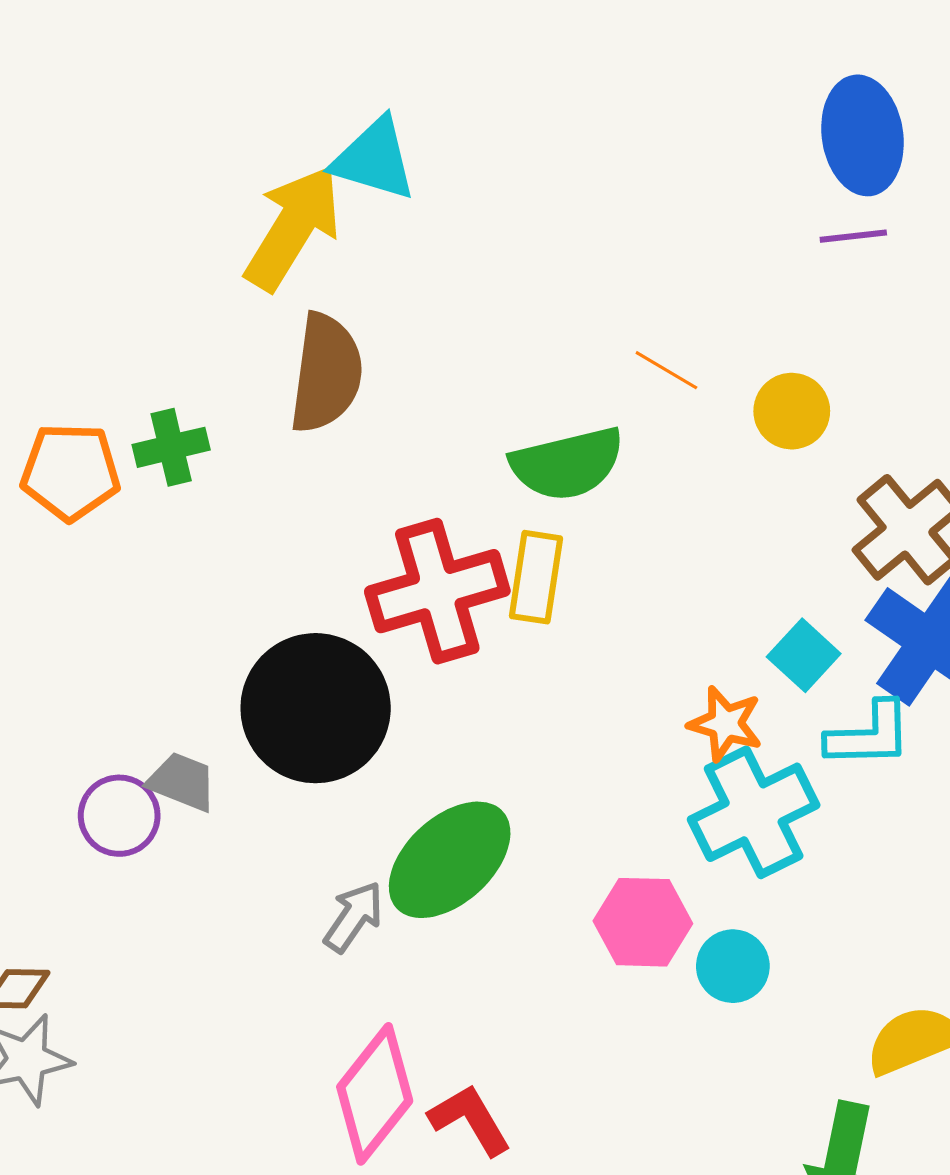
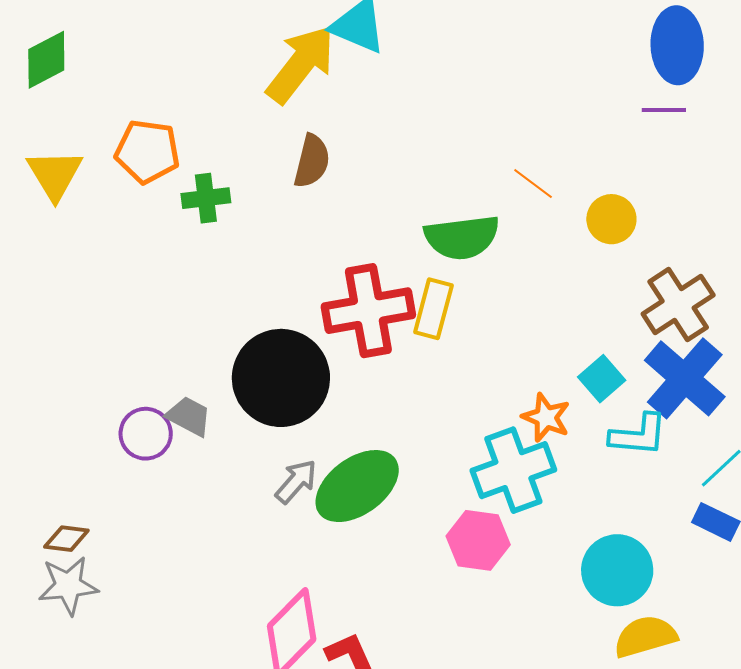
brown semicircle: (326, 373) -> (312, 161), size x0.7
orange pentagon: (70, 472) -> (147, 152), moved
cyan cross: (754, 812) -> (513, 470), moved
gray arrow: (354, 917) -> (296, 482), moved
cyan circle: (733, 966) -> (617, 570), moved, size x1.5

